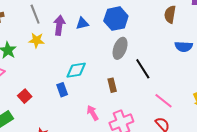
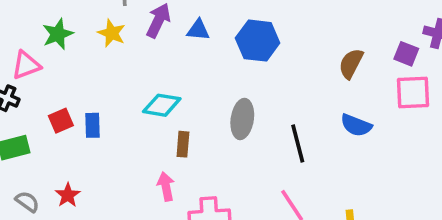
gray ellipse: (120, 48) -> (242, 119), moved, turned -30
black line: (143, 69) -> (298, 143), moved
brown rectangle: (112, 85) -> (183, 144), moved
blue rectangle: (62, 90) -> (92, 125), moved

